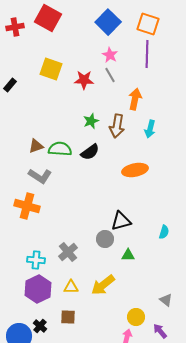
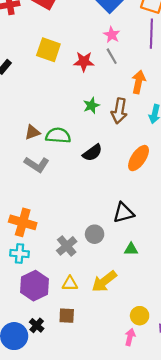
black semicircle: (90, 152) -> (92, 153), moved
orange ellipse: (135, 170) -> (139, 158), turned -45
orange cross: (27, 206) -> (23, 222), moved
gray circle: (105, 239) -> (95, 234), moved
cyan cross: (36, 260) -> (20, 253), moved

